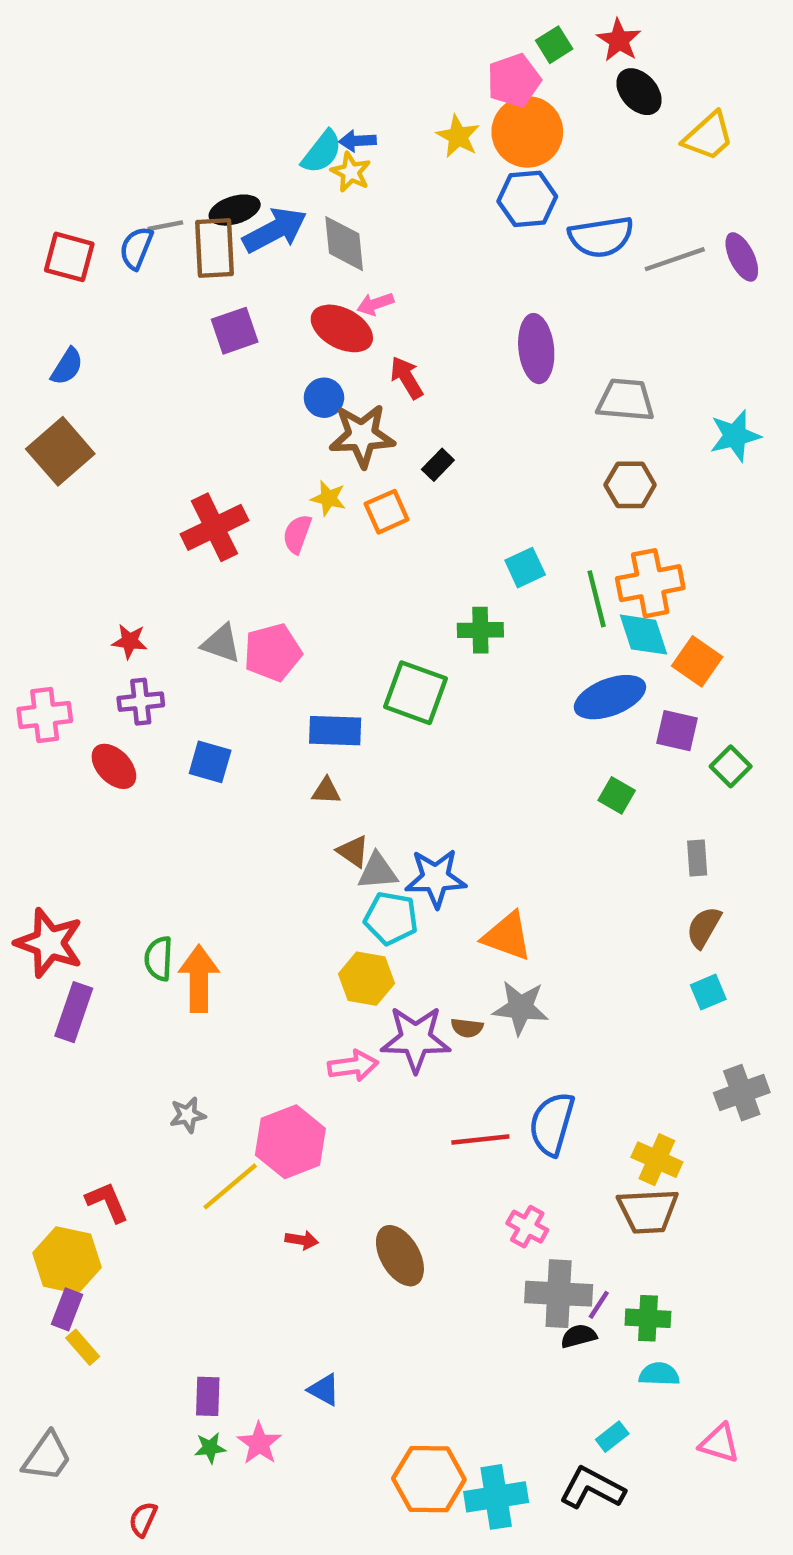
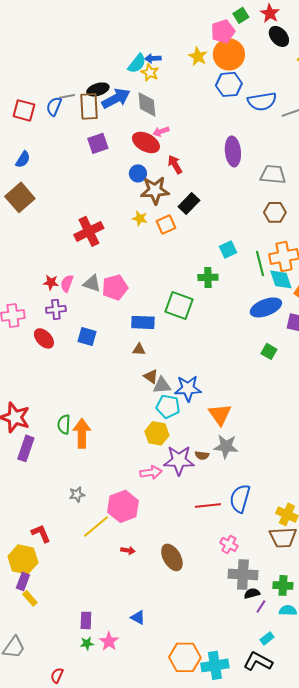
black rectangle: (438, 465) -> (189, 203), size x1.5
pink semicircle: (297, 534) -> (67, 283), moved
orange triangle: (507, 936) -> (220, 414), turned 35
purple line: (599, 1305) -> (261, 606), moved

